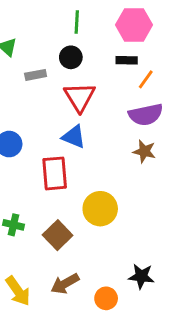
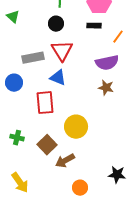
gray rectangle: (36, 75) -> (33, 58), moved, size x1.5
orange line: (146, 79) -> (118, 37), moved
black star: (141, 276) -> (117, 175), moved
brown arrow: (65, 284) -> (65, 161), moved

